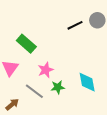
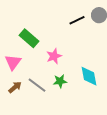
pink star: (46, 70) -> (54, 56), moved
brown arrow: (12, 104) -> (15, 87), moved

